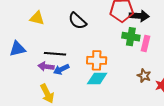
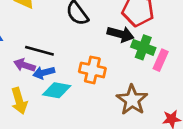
black arrow: (139, 16) -> (121, 34), moved
brown star: (144, 76) -> (132, 100), moved, size x1.6
cyan diamond: (97, 78) -> (57, 90), moved

